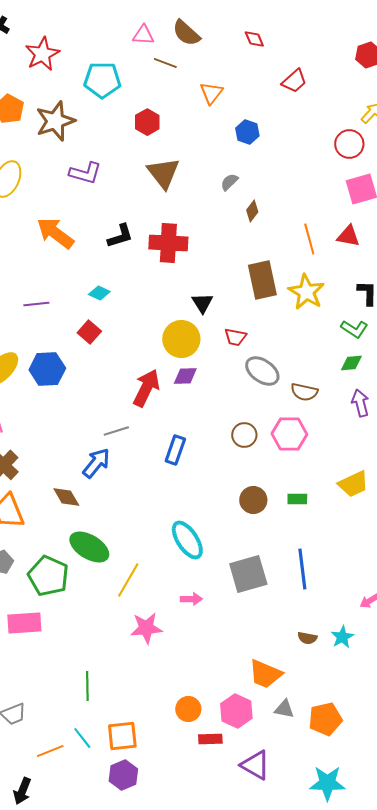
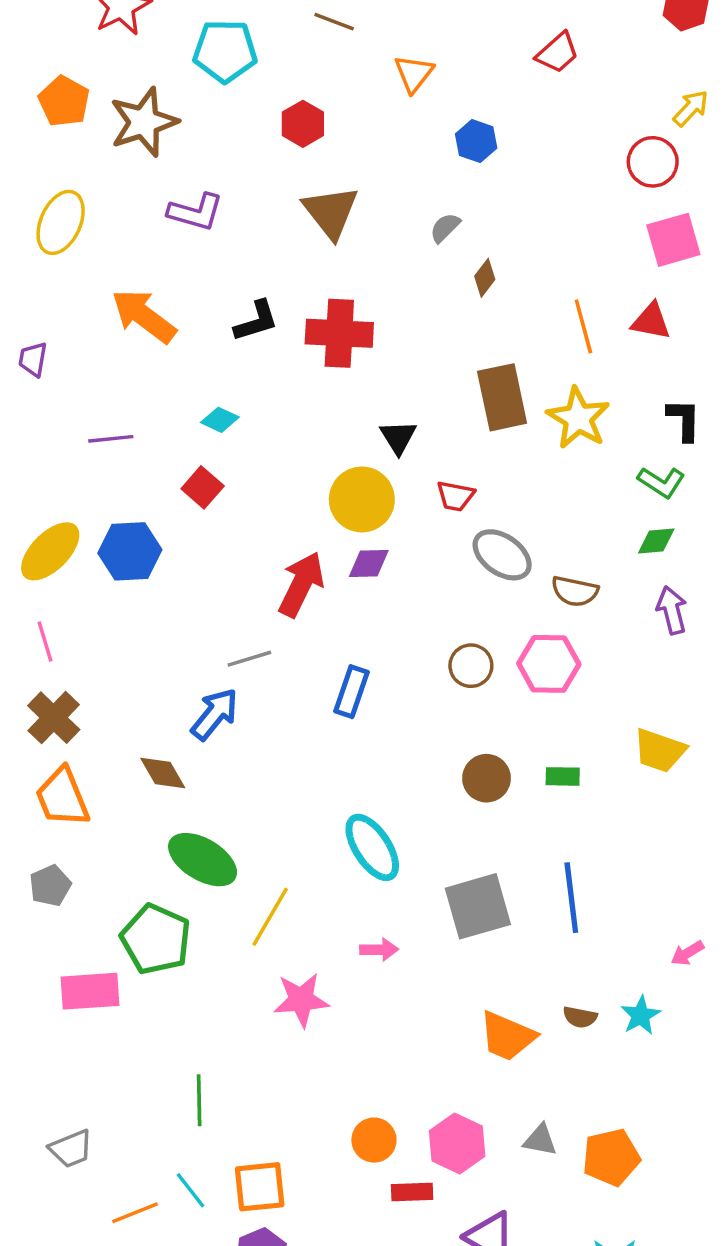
yellow trapezoid: (353, 484) -> (660, 750), turned 44
green pentagon: (48, 576) -> (156, 939), moved
orange trapezoid: (265, 674) -> (507, 1036), moved

